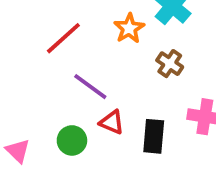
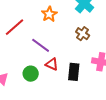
orange star: (129, 28) -> (49, 14), moved
red line: (63, 38) -> (14, 27), moved

